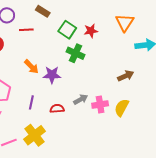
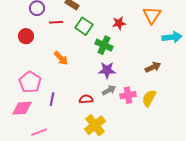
green square: (67, 30) -> (84, 26), moved
purple star: (52, 75) -> (107, 70), moved
purple line: (31, 102) -> (52, 99), moved
yellow cross: (34, 135) -> (95, 125), moved

